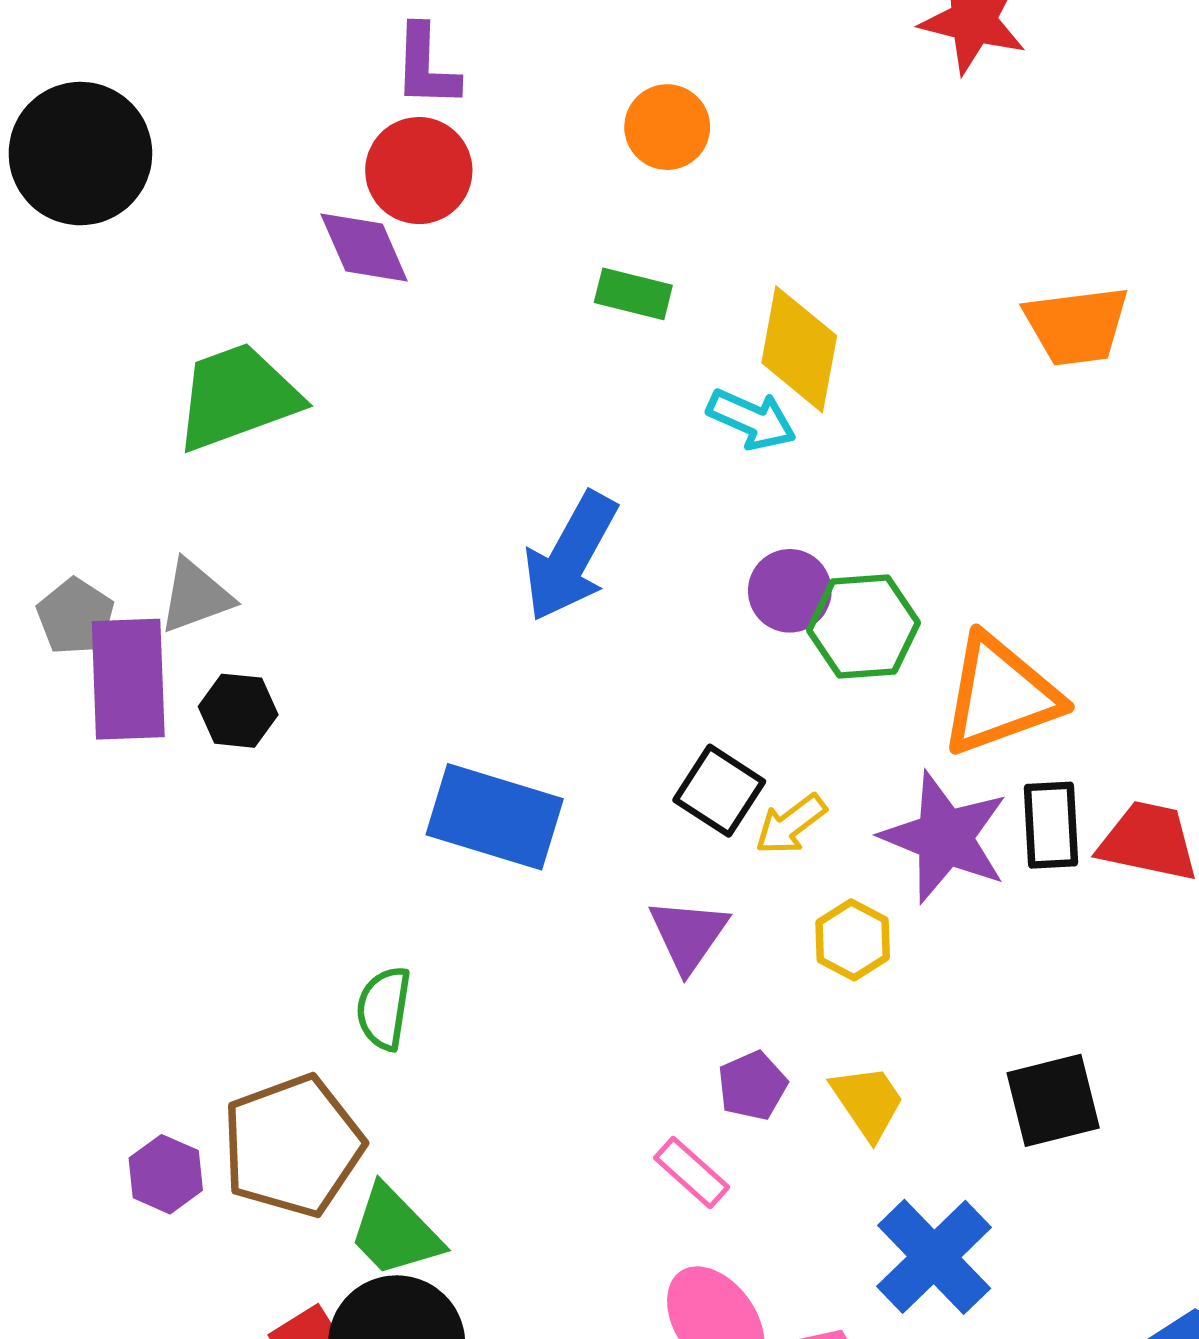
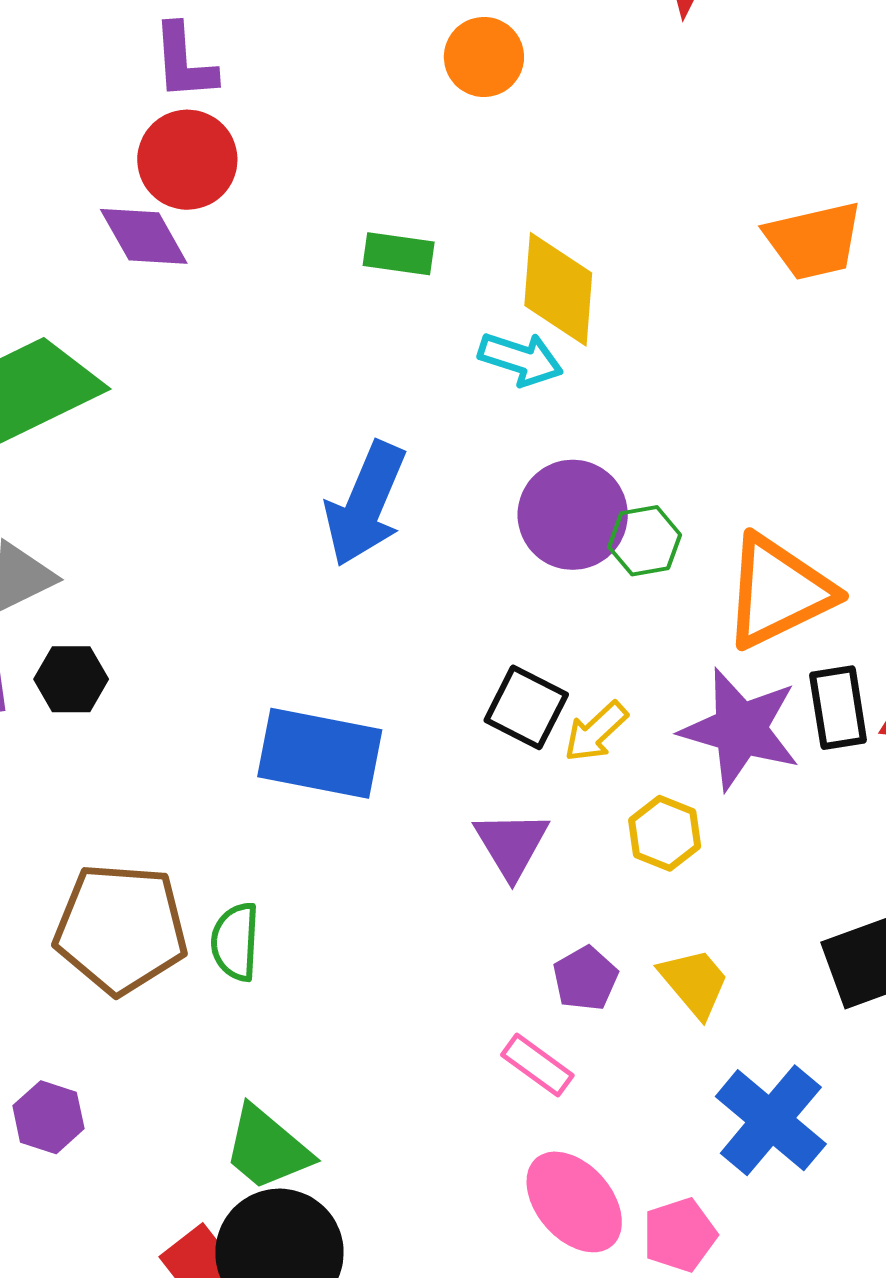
orange circle: (667, 127) -> (484, 57), moved
purple circle: (790, 591) -> (573, 515), size x1.4
green hexagon: (863, 626) -> (645, 541), size x0.7
brown pentagon: (293, 1146) -> (121, 929), moved, turned 30

